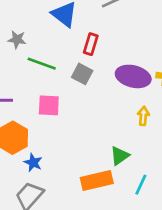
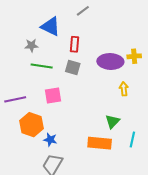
gray star: (17, 40) -> (31, 45), moved
orange rectangle: (97, 181) -> (100, 143), turned 30

